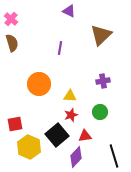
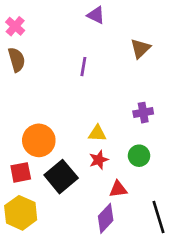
brown triangle: (101, 35) -> (140, 49), size x0.7
orange circle: (39, 84) -> (39, 140), moved
black square: (57, 135) -> (61, 177), moved
yellow hexagon: (29, 147) -> (21, 213), moved

